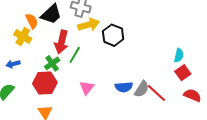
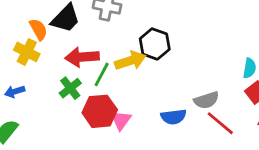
yellow arrow: (89, 25) -> (130, 61), moved
red arrow: (61, 42) -> (82, 57), turned 75
red hexagon: (45, 83) -> (100, 111), moved
gray semicircle: (142, 89) -> (206, 100), moved, turned 42

